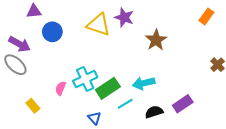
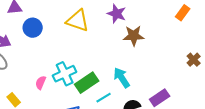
purple star: (124, 17) -> (117, 14), moved
brown star: (156, 40) -> (134, 36), turned 30
cyan arrow: (144, 83) -> (122, 78), turned 70

